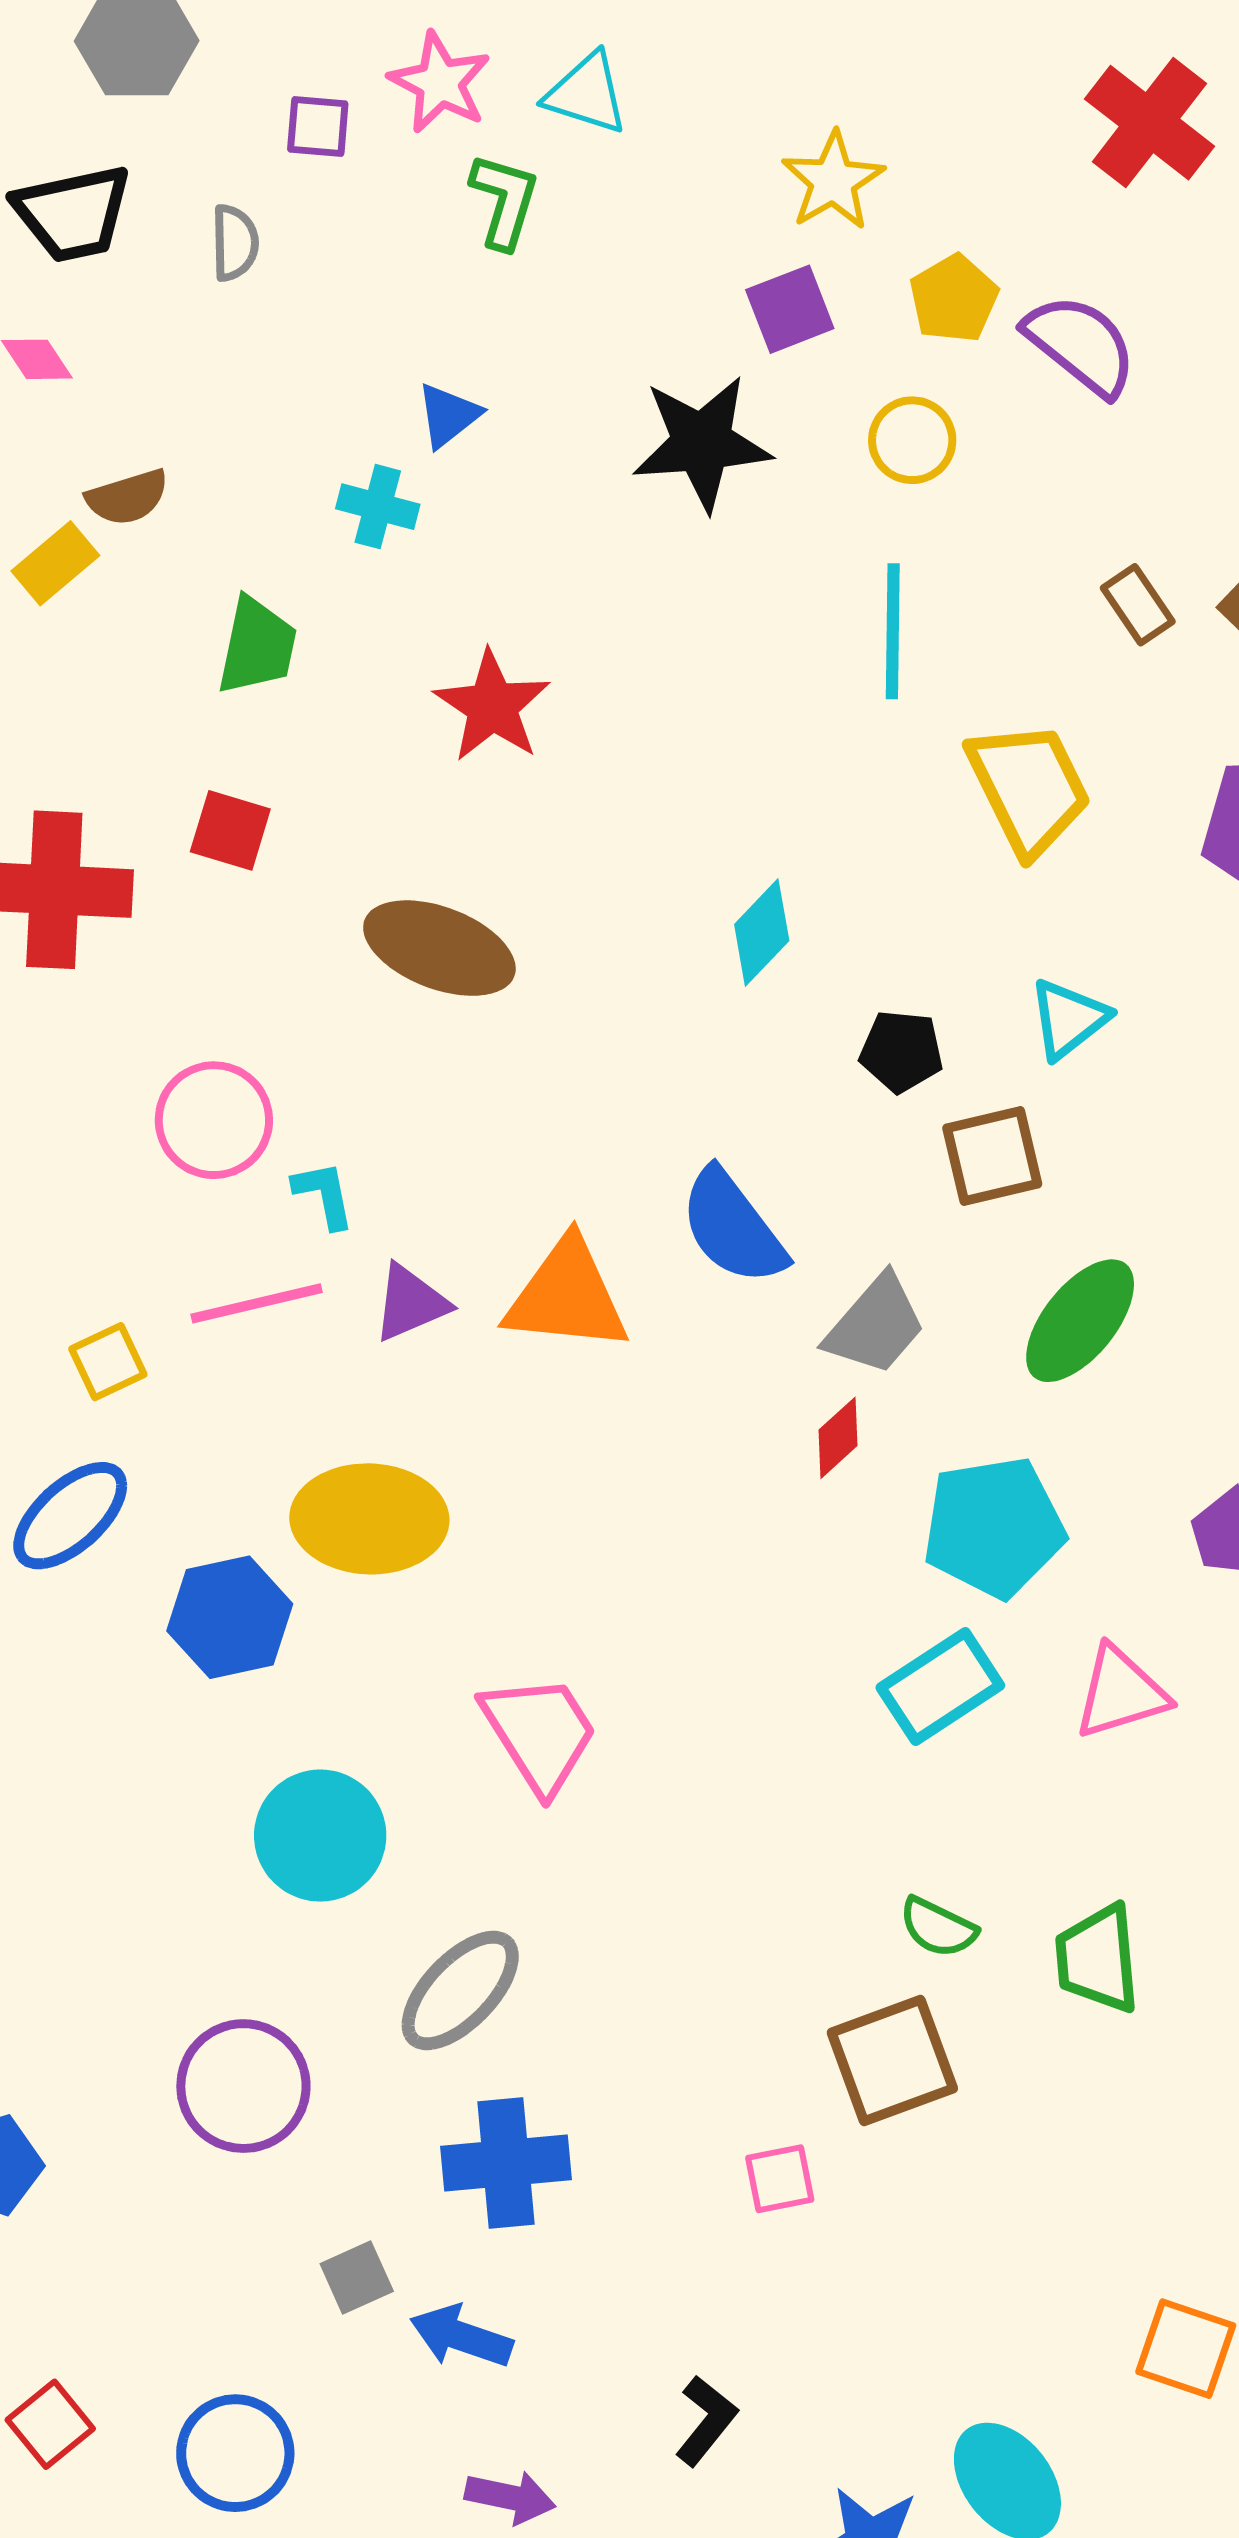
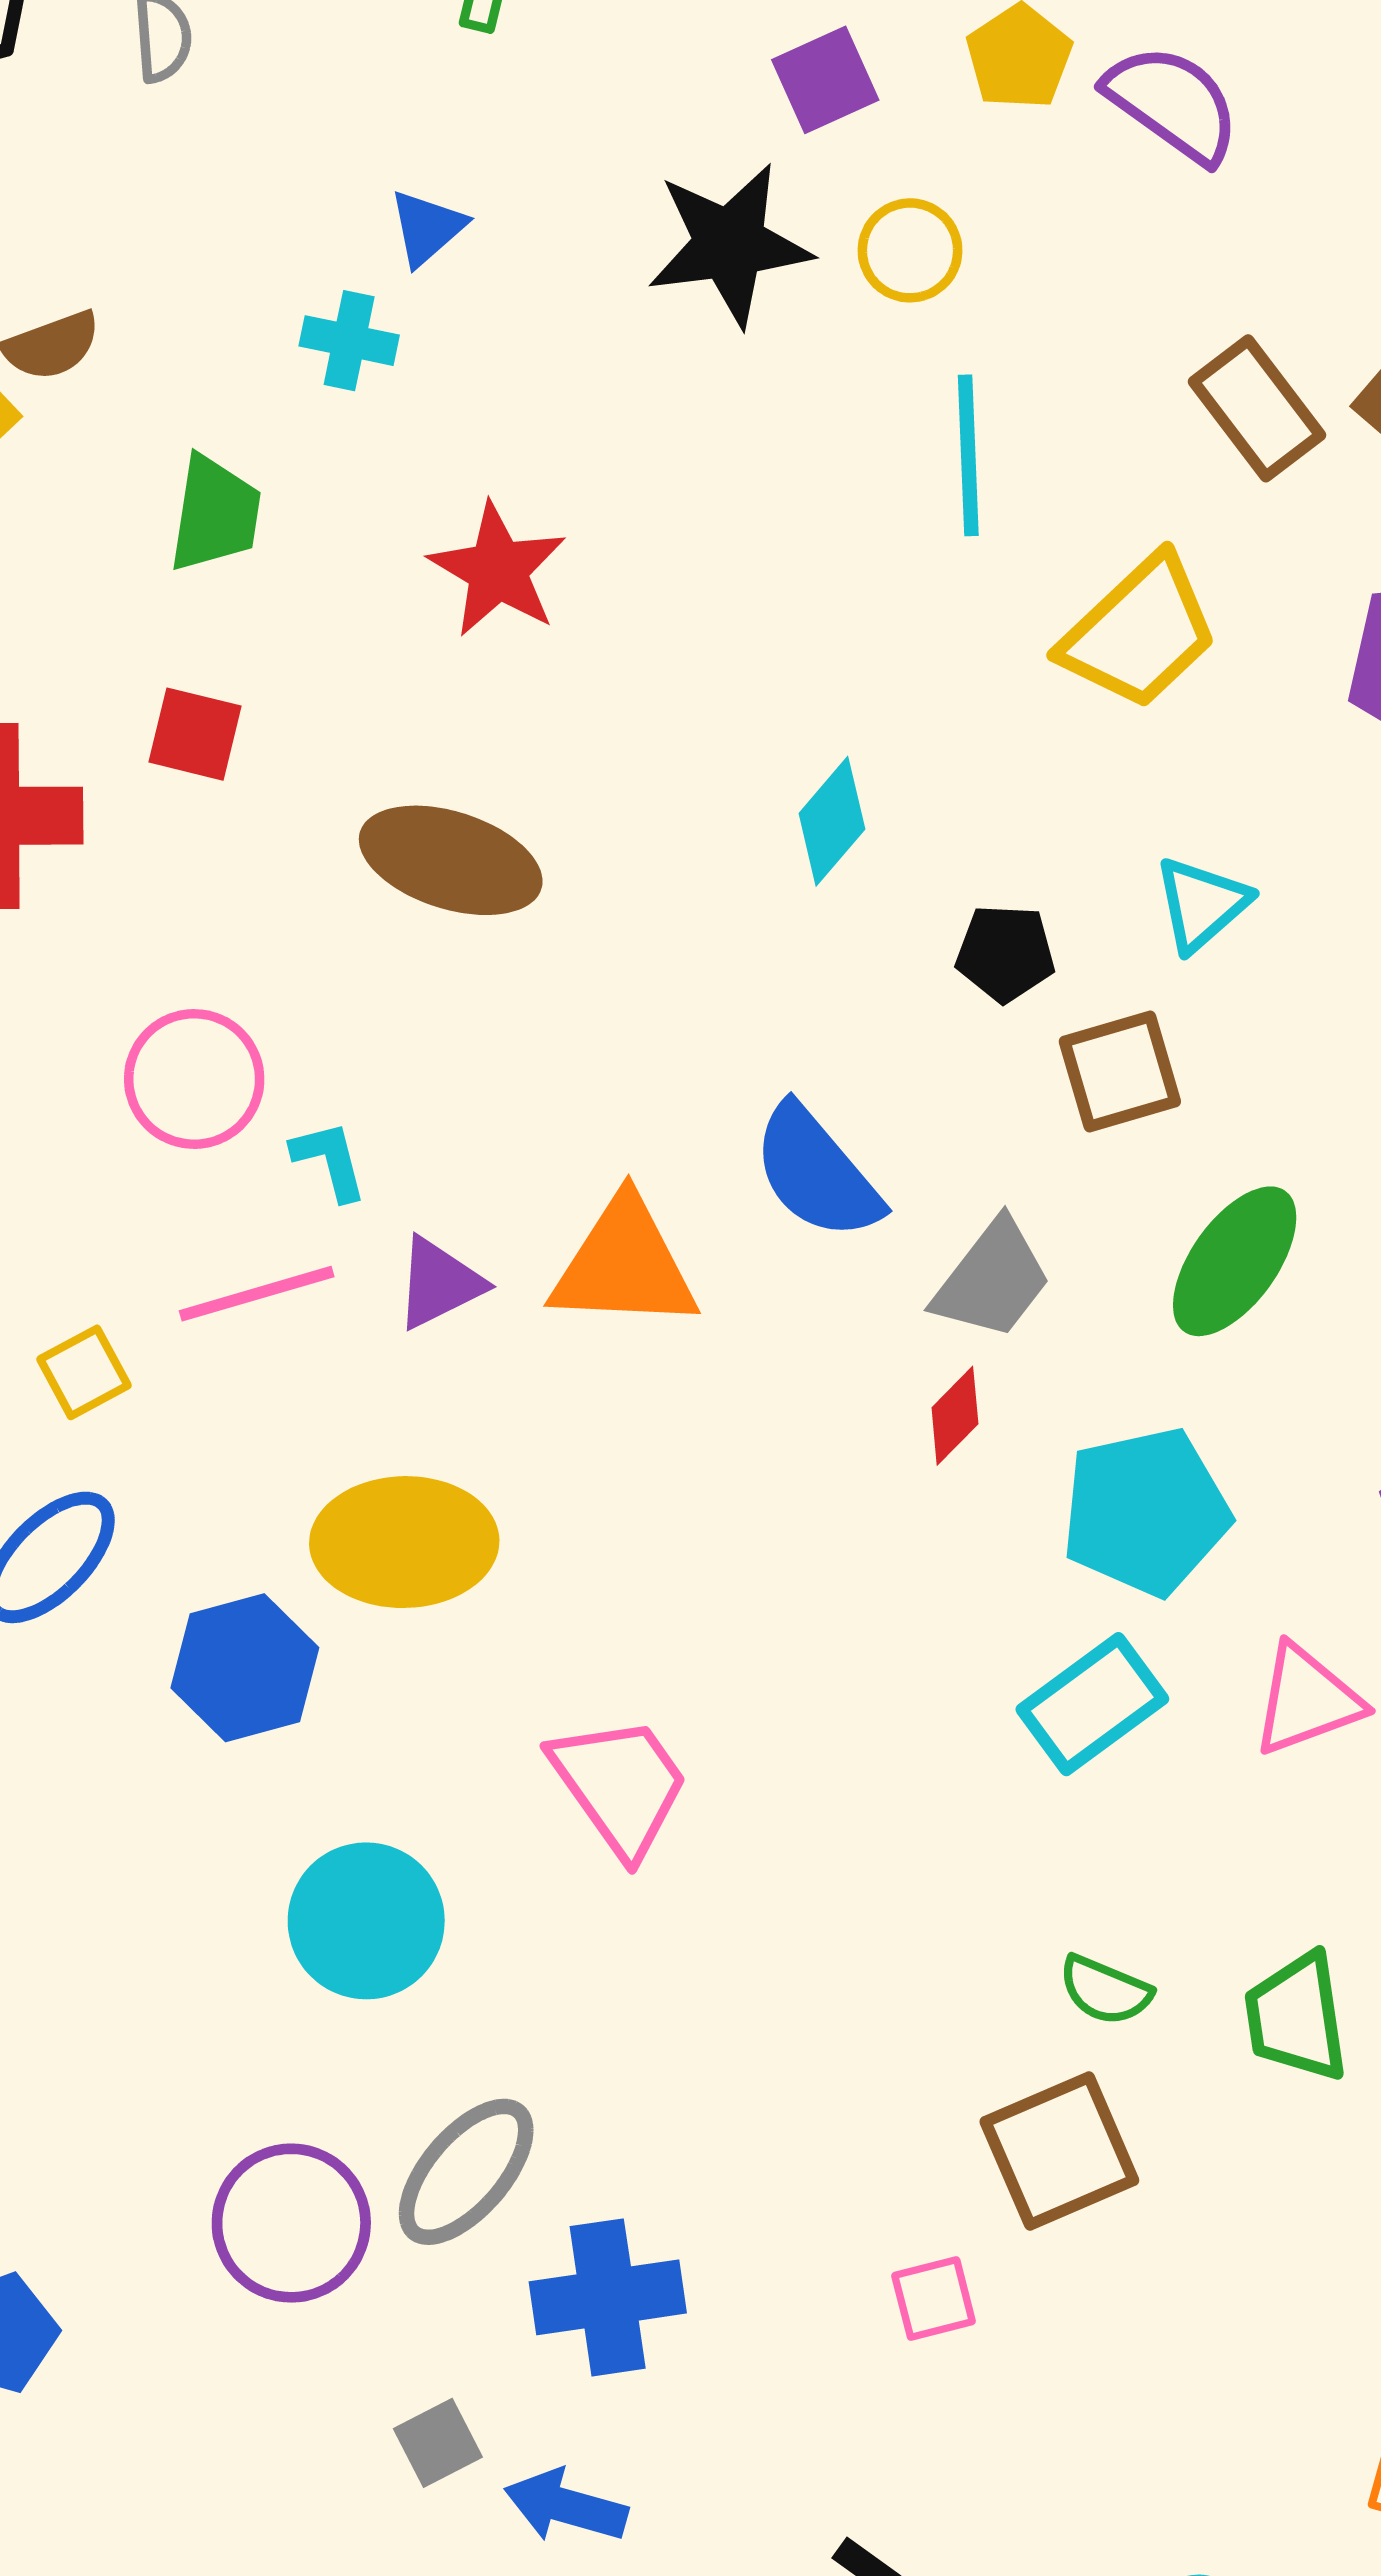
yellow circle: (912, 440) -> (910, 250), moved
brown rectangle: (1138, 605) -> (1257, 408), size x1.5
yellow trapezoid: (1029, 788) -> (1139, 632), turned 76
gray ellipse: (460, 1990) -> (466, 2172), moved

